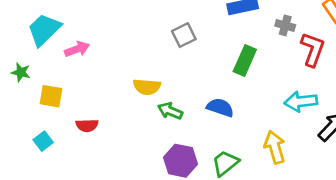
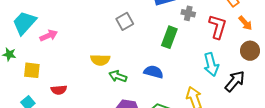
gray cross: (285, 25) -> (188, 13), moved
cyan arrow: (301, 101) -> (211, 64), turned -95

